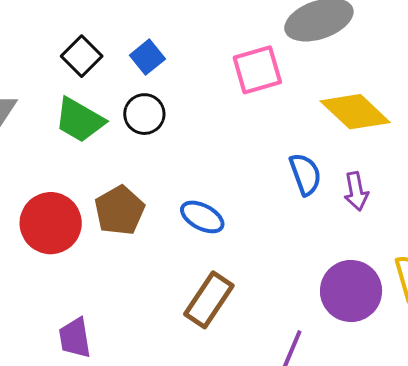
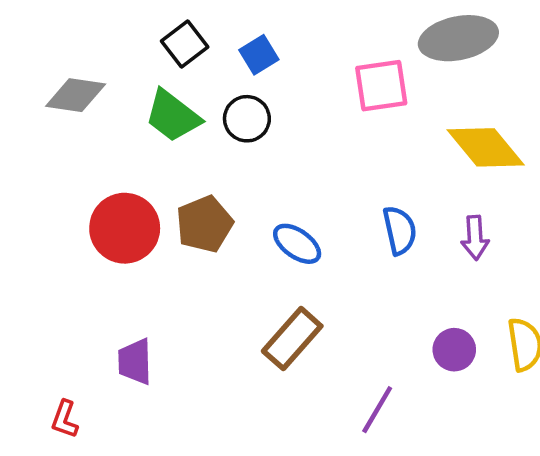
blue semicircle: (305, 174) -> (400, 230), moved
purple circle: (351, 291) -> (454, 350), size x0.6

